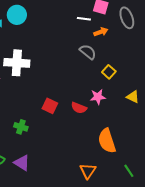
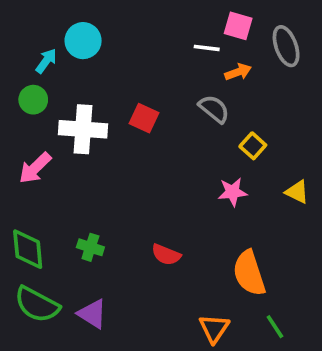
red square: (50, 106) -> (144, 118), moved
red semicircle: (79, 108) -> (166, 255), moved
green line: (129, 171) -> (275, 327), moved

